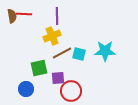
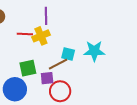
red line: (24, 14) -> (25, 34), moved
brown line: (62, 53) -> (58, 64), moved
blue circle: (26, 89) -> (15, 89), size x1.5

